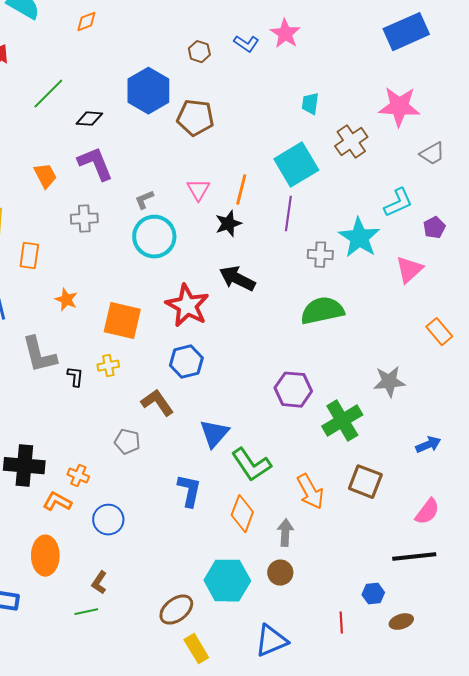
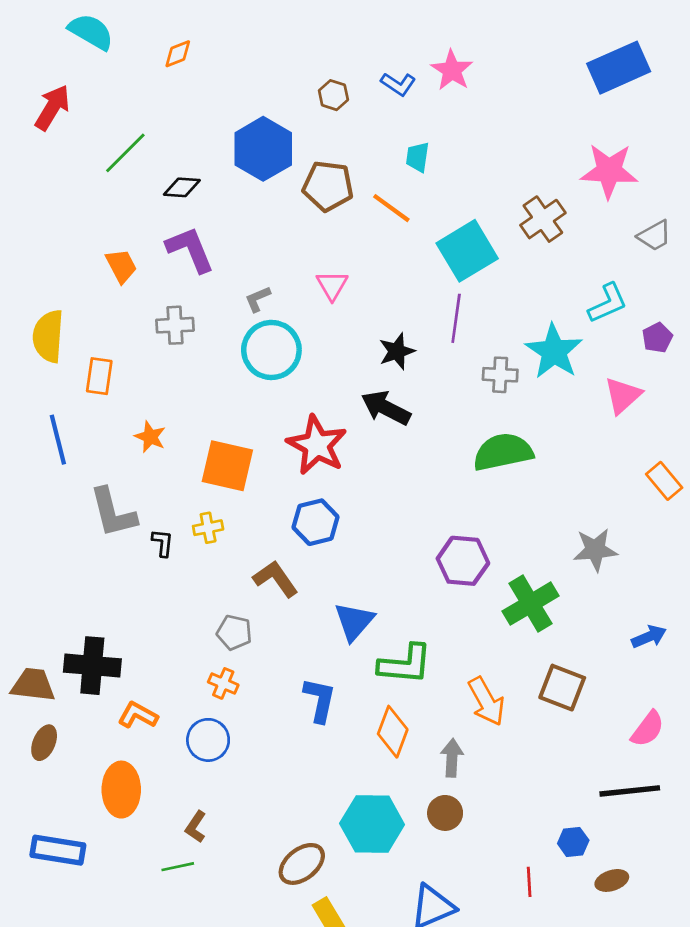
cyan trapezoid: (310, 104) -> (418, 157), moved
orange line: (241, 190) -> (391, 208), moved, turned -68
black star: (228, 224) -> (397, 351), moved
green L-shape: (251, 465) -> (405, 664), turned -51
orange cross: (78, 476) -> (223, 683), moved

